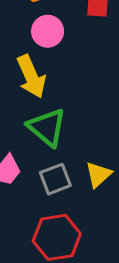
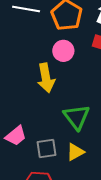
green triangle: (47, 127) -> (77, 117), moved

